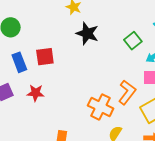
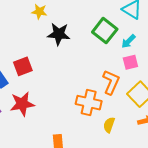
green square: (133, 41) -> (105, 31), size x1.4
red star: (36, 93) -> (22, 104), size x1.4

